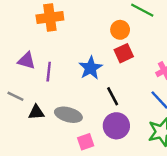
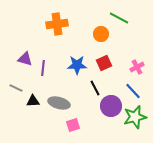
orange cross: (50, 17) -> (57, 24), moved
red square: (124, 53) -> (104, 63), moved
blue star: (91, 68) -> (77, 65), turned 30
purple circle: (116, 126) -> (111, 106), moved

